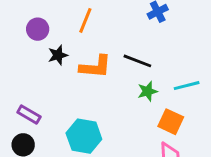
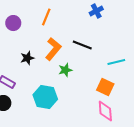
black star: (58, 55) -> (27, 58), moved
orange L-shape: (95, 67) -> (53, 49), turned -55
green star: (148, 91) -> (65, 70), moved

